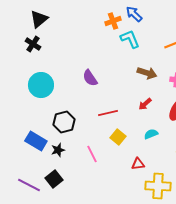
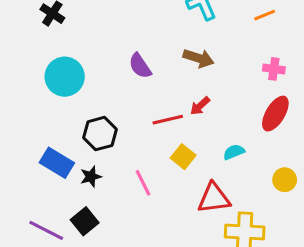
brown arrow: (147, 73) -> (198, 58), moved
red arrow: (145, 104) -> (200, 106), moved
red triangle: (138, 164) -> (214, 198), size x1.6

